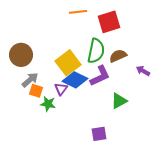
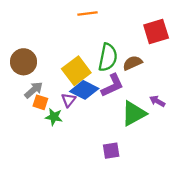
red square: (109, 22) -> (156, 31), moved
purple arrow: (143, 71) -> (157, 101), moved
green triangle: (119, 101) -> (134, 113), size x1.4

